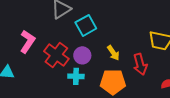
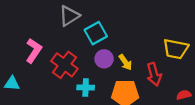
purple circle: (82, 55) -> (104, 59), moved

